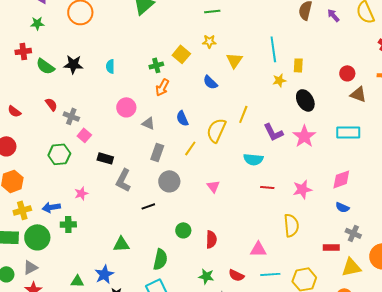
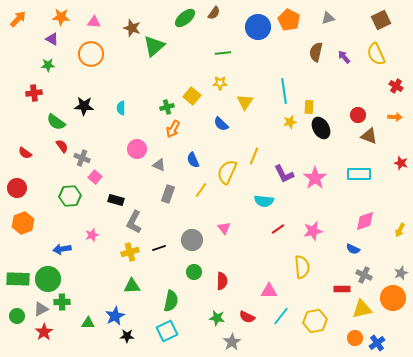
green semicircle: (45, 66) -> (56, 122), moved
black ellipse: (305, 100) -> (321, 128), moved
pink diamond: (341, 179) -> (365, 221), moved
gray circle: (169, 181) -> (192, 240), moved
red line: (267, 187) -> (278, 229), turned -40
yellow cross: (22, 210) -> (130, 252), moved
green cross: (68, 224) -> (62, 302), moved
cyan line: (270, 274) -> (281, 316), turned -48

